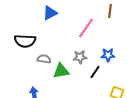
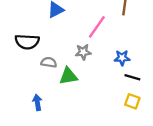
gray star: (80, 57) -> (83, 52), moved
black line: (95, 72) -> (132, 77), moved, turned 72

